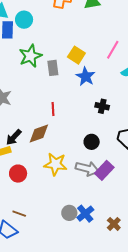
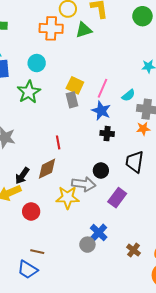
cyan circle: (24, 20) -> (37, 63), moved
pink line: (113, 50) -> (103, 88), moved
gray rectangle: (53, 68) -> (72, 100), moved
blue star: (85, 76) -> (101, 111), moved
gray arrow: (87, 169) -> (84, 184), moved
blue cross: (85, 214) -> (99, 233), moved

